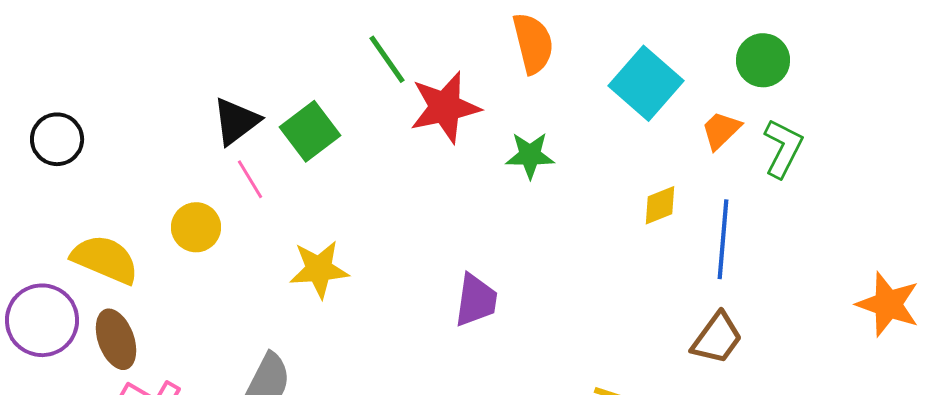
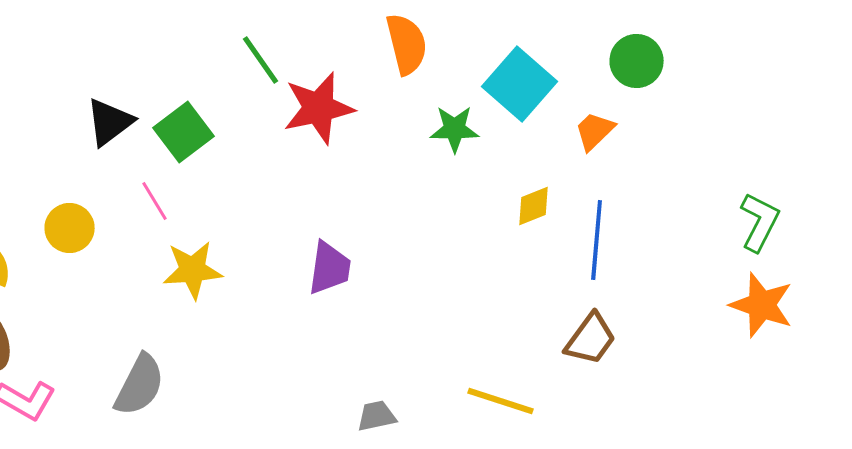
green L-shape: (783, 148) -> (760, 222), moved
green star: (530, 155) -> (455, 129), moved
pink line: (250, 179) -> (155, 201), moved
purple trapezoid: (476, 300) -> (330, 268), moved

